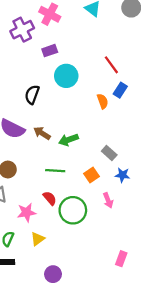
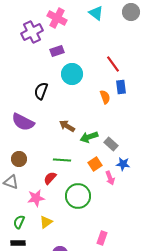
blue rectangle: (120, 90) -> (121, 87), turned -40
brown arrow: (42, 133) -> (67, 126), moved
green arrow: (68, 140) -> (89, 137), moved
red semicircle: (50, 198) -> (50, 178), moved, turned -96
pink arrow: (108, 200) -> (110, 178), moved
pink rectangle: (121, 259) -> (102, 238), moved

